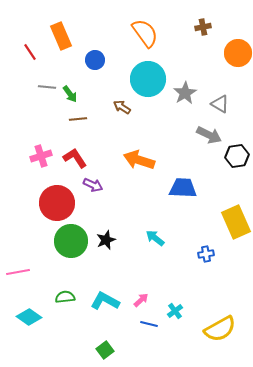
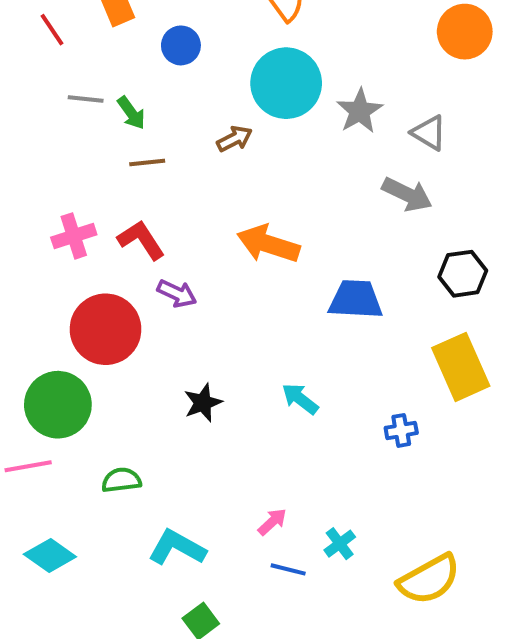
brown arrow: (122, 107) -> (235, 139), turned 120
black hexagon: (237, 156) -> (463, 274), moved
green circle: (71, 241) -> (58, 405), moved
green semicircle: (65, 297) -> (121, 480), moved
cyan L-shape: (105, 301) -> (177, 548), moved

